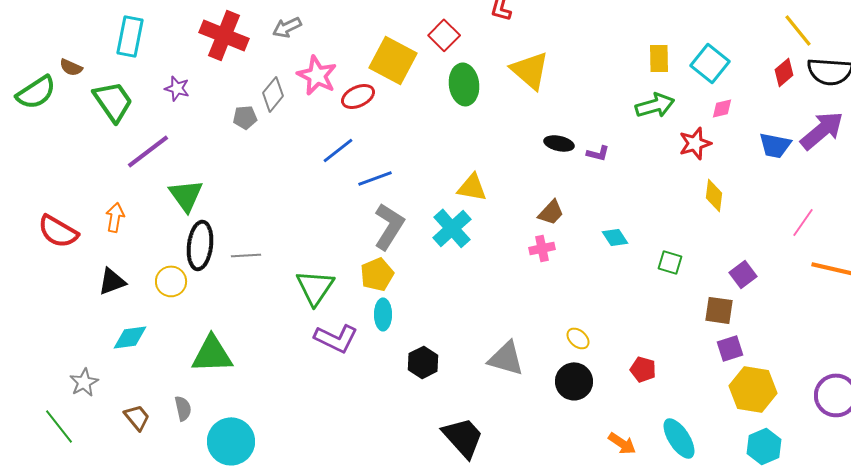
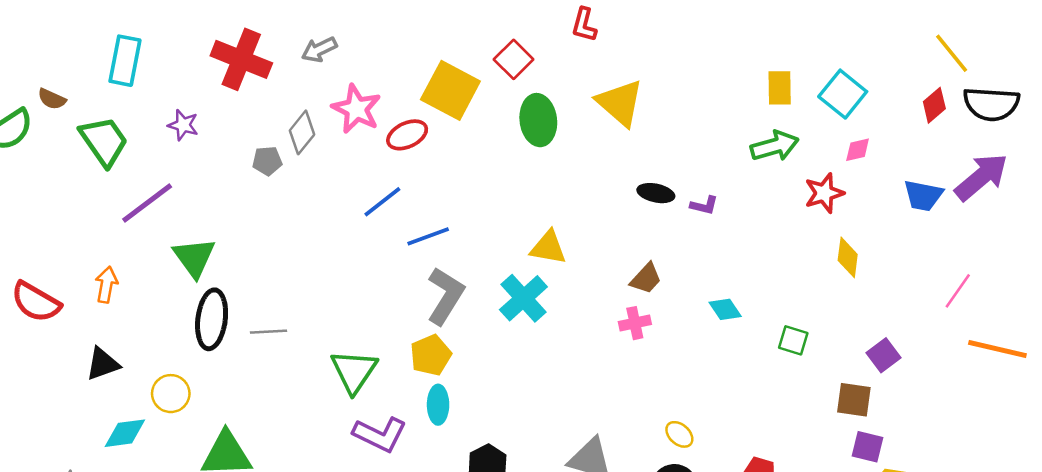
yellow circle: (171, 281) -> (171, 394), moved
purple square: (730, 348) -> (867, 447), turned 32

